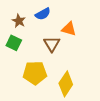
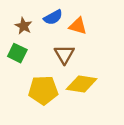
orange triangle: (69, 29) -> (78, 26), moved
yellow diamond: (66, 84) -> (82, 84), moved, turned 65

